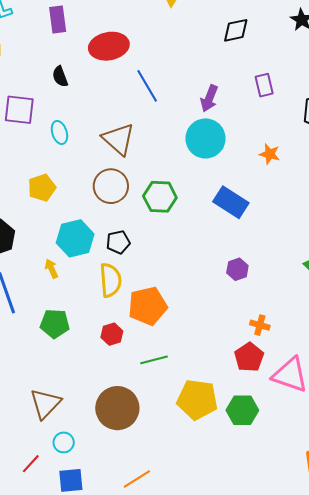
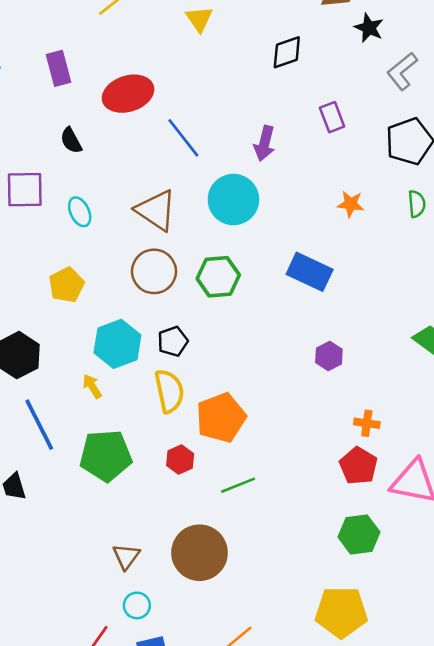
cyan circle: (206, 138) -> (233, 200), moved
green pentagon: (55, 324) -> (106, 456), size x1.4
yellow pentagon: (197, 400) -> (341, 612), moved
brown triangle: (45, 404) -> (126, 556), moved, size x0.7

